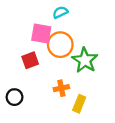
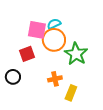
cyan semicircle: (60, 12) -> (54, 24), moved
black circle: (15, 97) -> (13, 77), moved

